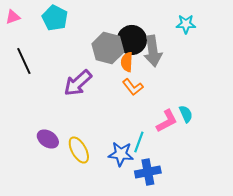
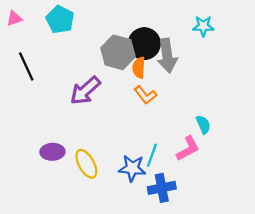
pink L-shape: (167, 121) -> (188, 149), moved
purple ellipse: (48, 139) -> (52, 152), turned -35

